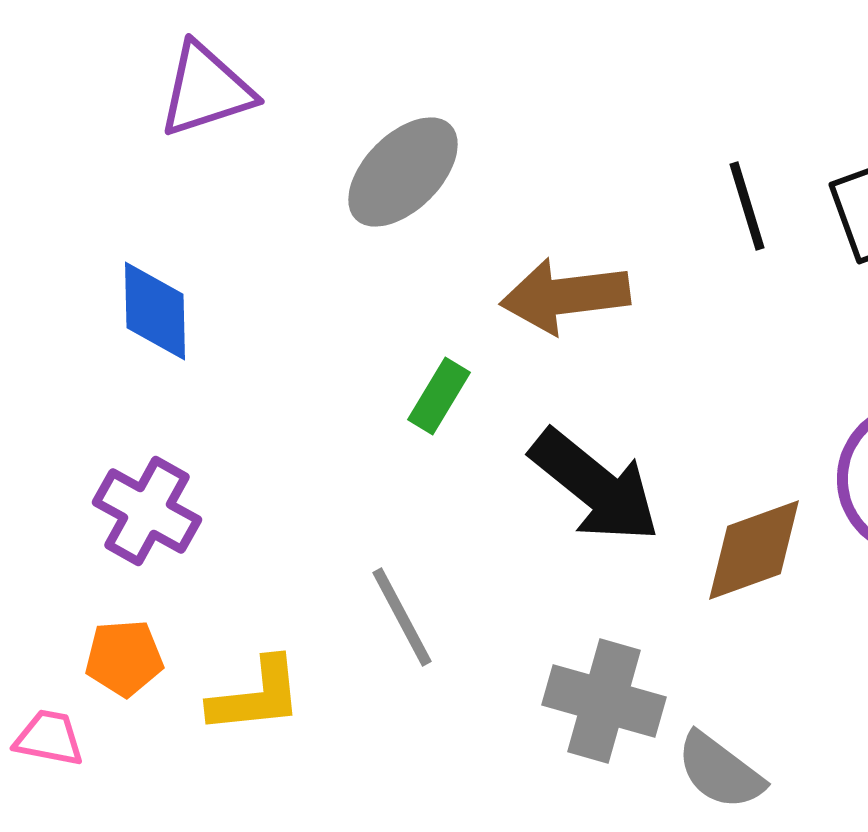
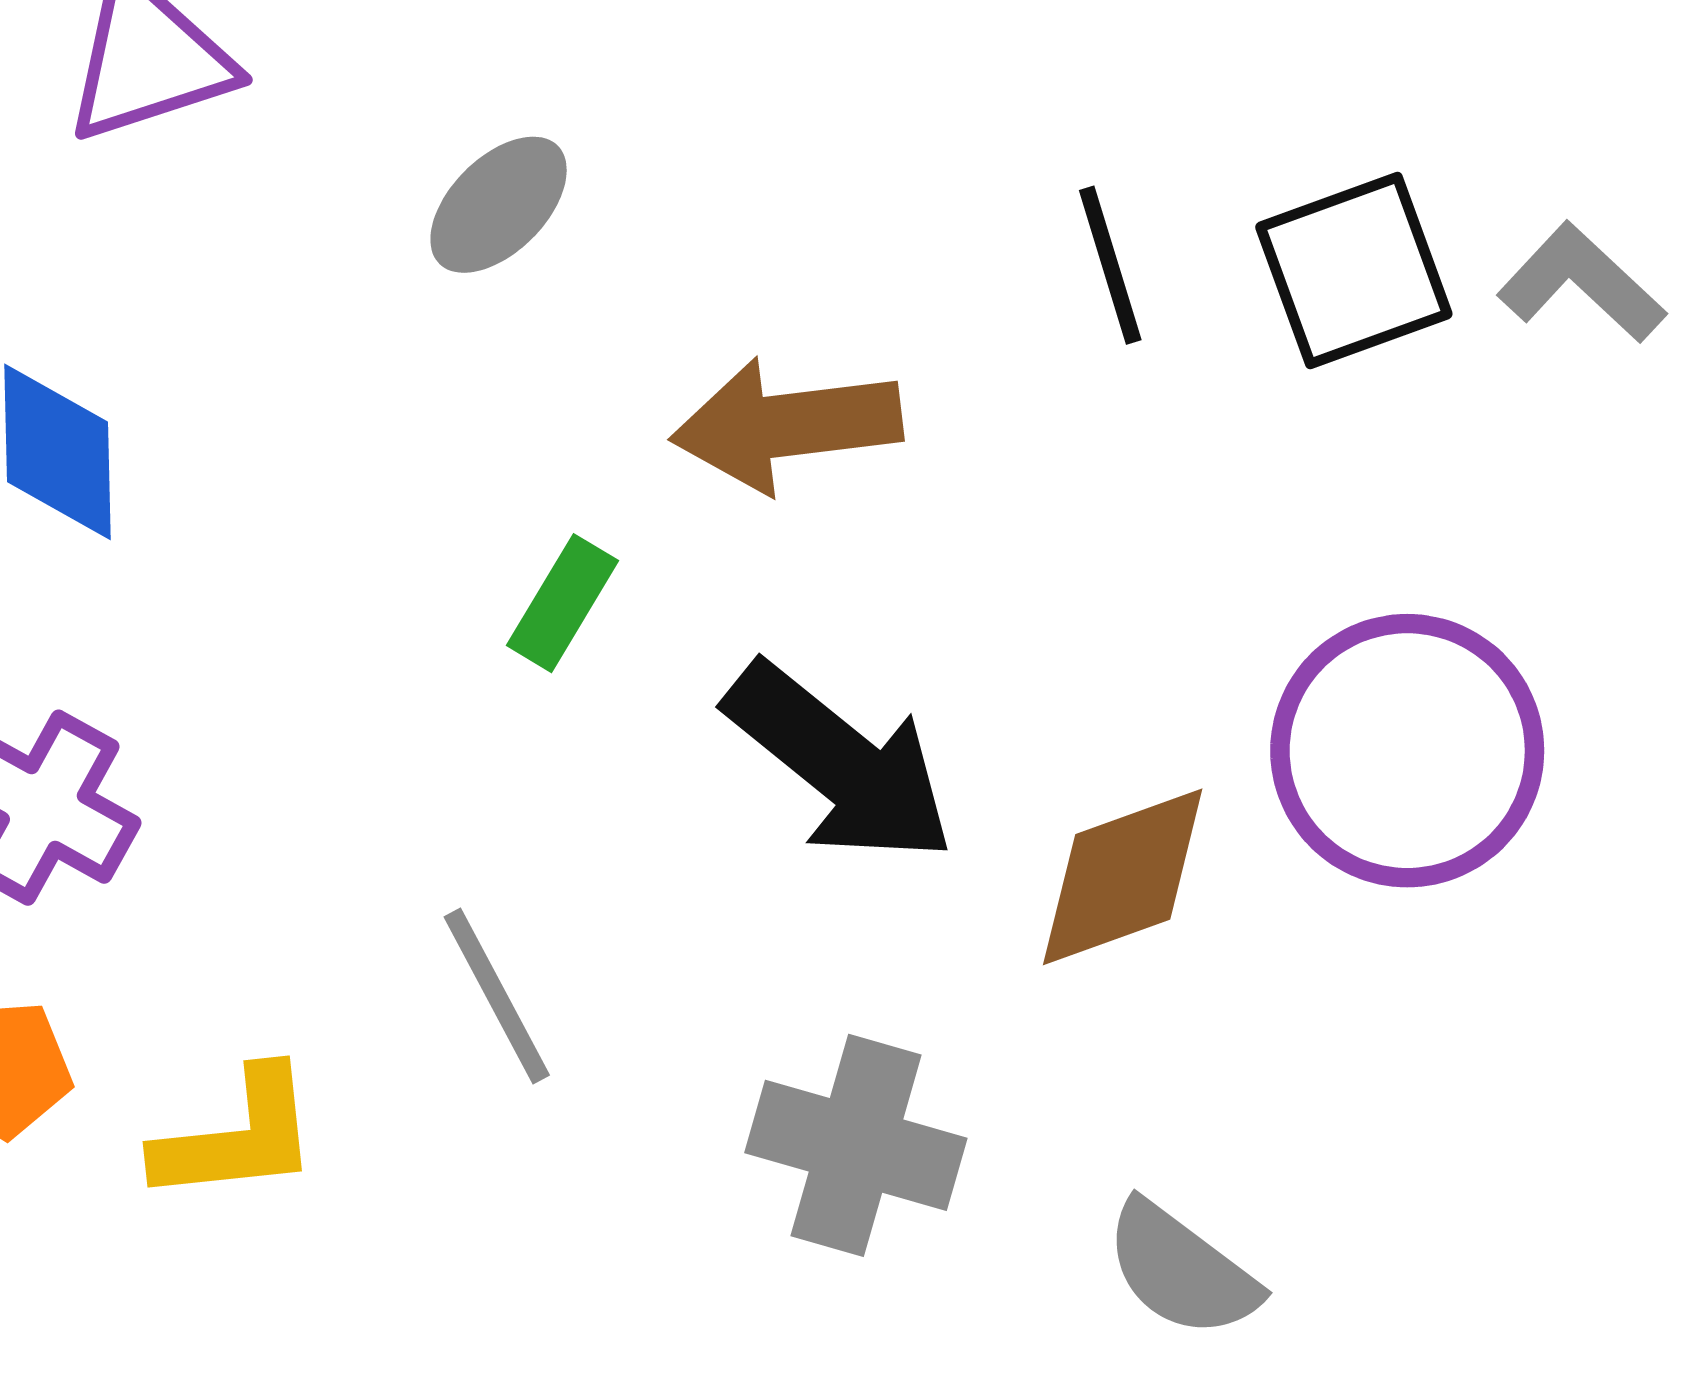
gray ellipse: (403, 172) -> (499, 205), size x0.7
gray semicircle: (720, 771) -> (1181, 1270), moved

